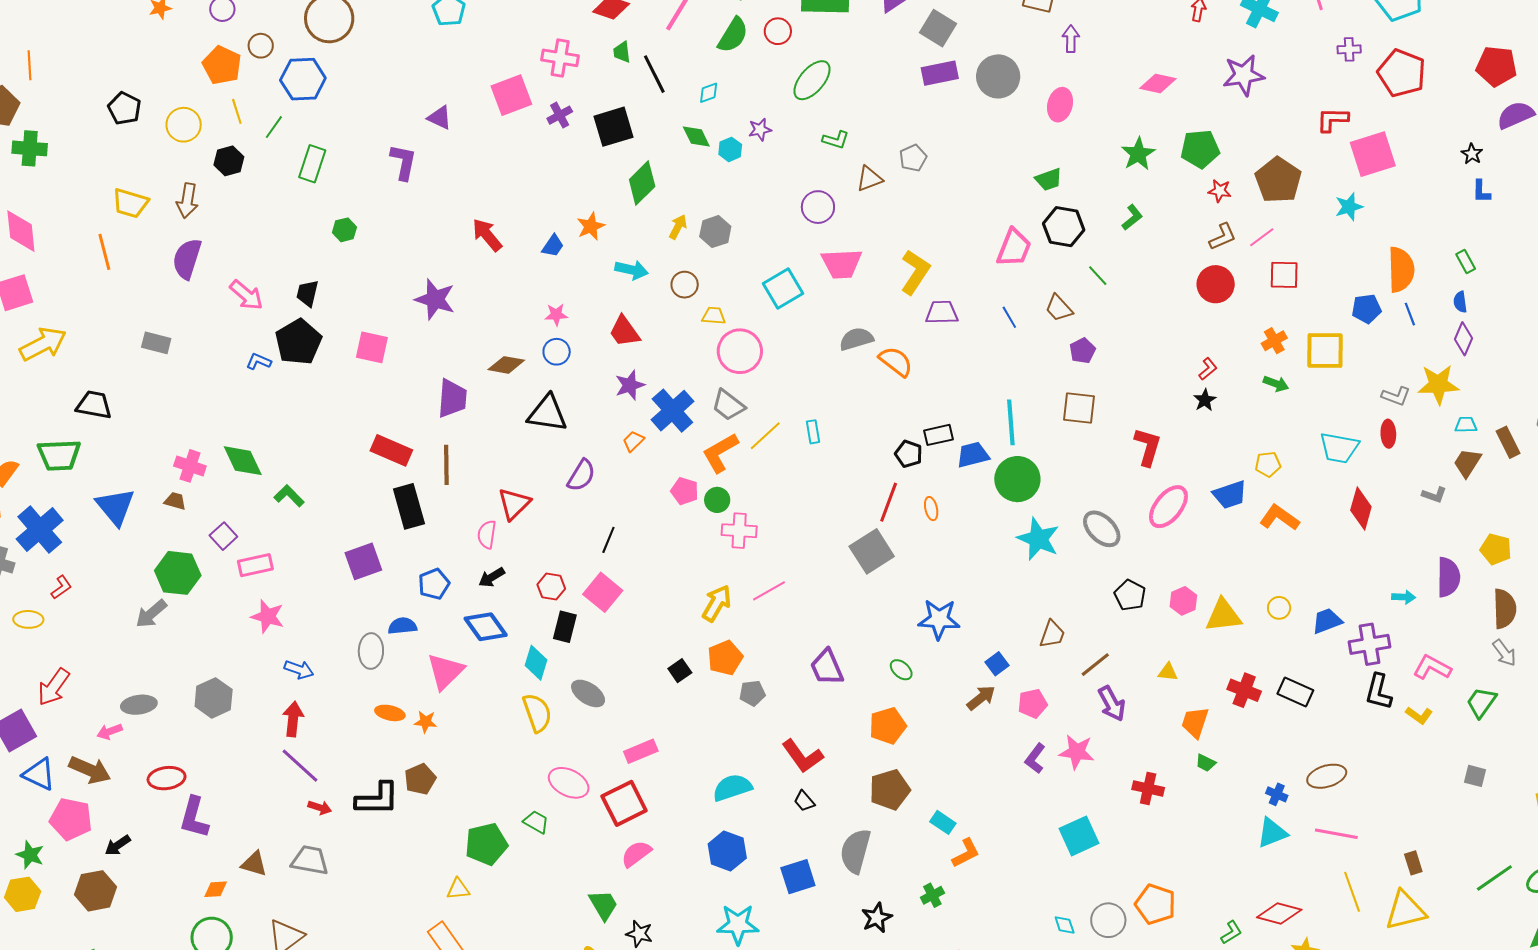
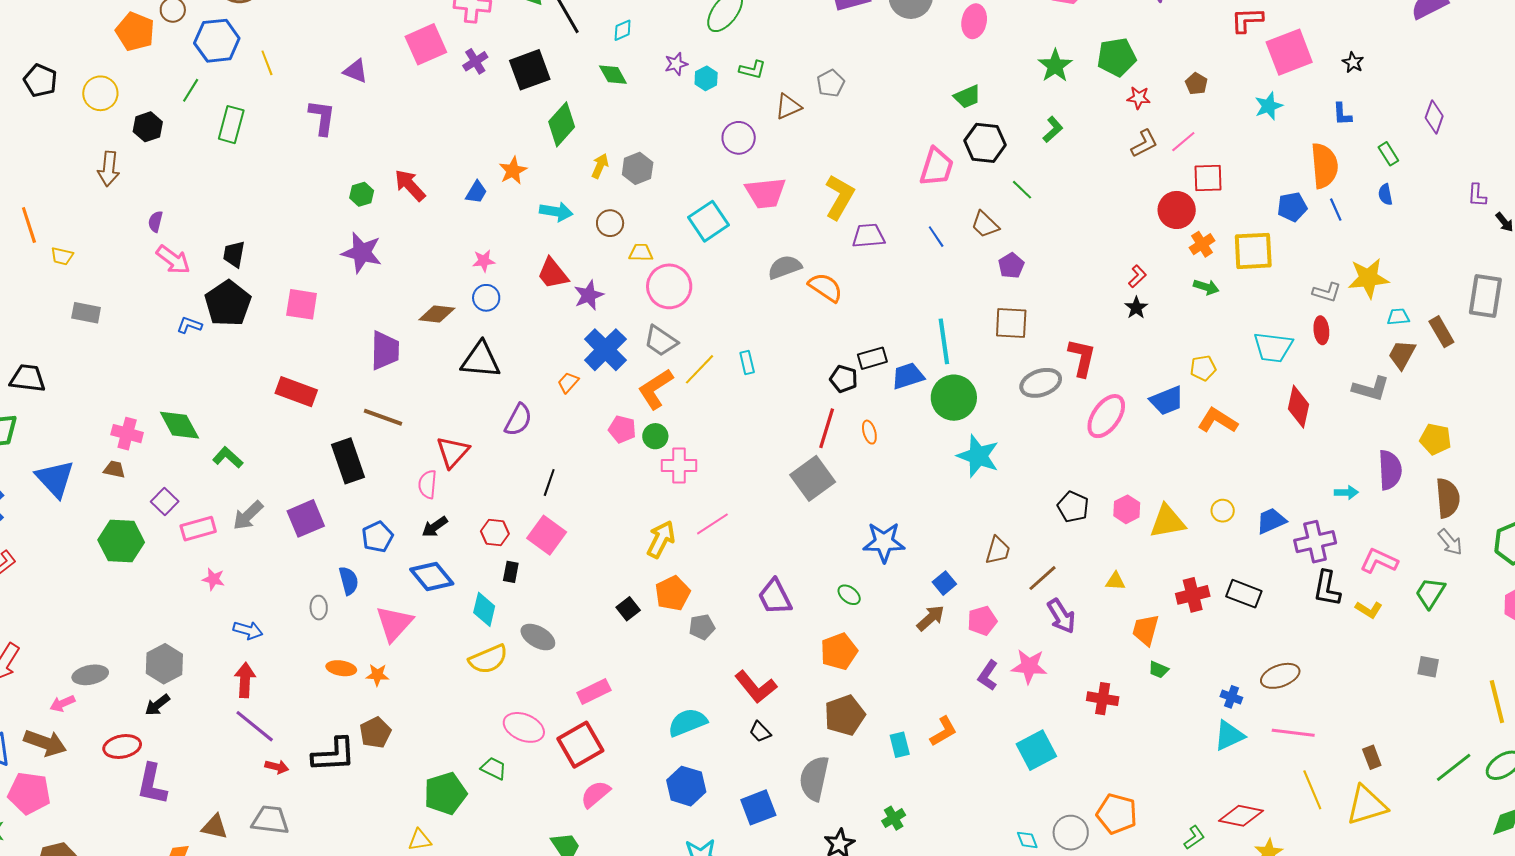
yellow line: (237, 111) -> (267, 63), moved
cyan hexagon: (730, 149) -> (706, 78), moved
black star: (1472, 154) -> (1353, 62), moved
brown pentagon: (1278, 180) -> (1196, 84), size x0.5
blue L-shape: (1481, 191) -> (1342, 114), moved
yellow trapezoid: (130, 203) -> (62, 256), moved, size x0.6
green hexagon: (344, 230) -> (362, 194), moved
purple semicircle: (187, 259) -> (155, 222), moved, size x0.5
red circle: (1216, 284) -> (1177, 210), moved
purple diamond: (1464, 339) -> (1434, 117), moved
purple star: (630, 385) -> (589, 295), moved
red rectangle: (391, 450) -> (296, 392), moved
brown line: (446, 465) -> (383, 417), turned -66
gray L-shape: (1434, 495) -> (1371, 389), size x1.5
gray ellipse: (1102, 529) -> (1041, 383), moved, turned -60
gray arrow: (151, 614) -> (248, 515), moved
pink star: (268, 616) -> (213, 579), size x0.7
blue semicircle: (402, 626) -> (349, 581), turned 84
black rectangle: (565, 627) -> (511, 572), size x0.7
gray ellipse: (371, 651) -> (319, 608), size x0.7
red cross: (1244, 690) -> (1193, 595), turned -32
yellow semicircle: (537, 713) -> (488, 659), turned 90
cyan rectangle: (943, 822) -> (900, 745), turned 45
black arrow: (118, 845) -> (157, 705), moved
orange L-shape: (966, 853) -> (943, 731), moved

